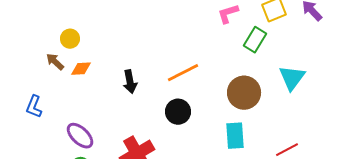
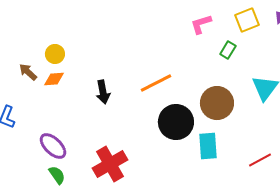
yellow circle: (70, 39) -> (55, 54), moved
green rectangle: (255, 40) -> (228, 50), size x0.7
black circle: (178, 112) -> (176, 122), moved, size x1.4

